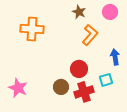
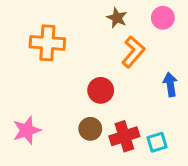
red circle: (79, 69) -> (101, 90), moved
cyan square: (106, 80) -> (157, 142), moved
pink star: (18, 88) -> (27, 130), turned 30

